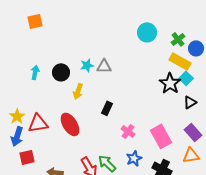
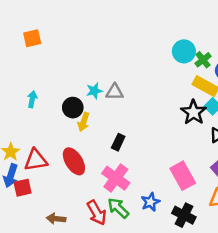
cyan circle: (147, 32) -> (184, 51), moved
black circle: (61, 72) -> (73, 108), moved
pink cross: (128, 131) -> (116, 178), moved, size x1.6
red square: (27, 157) -> (23, 188), moved

